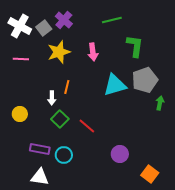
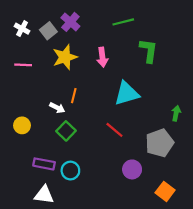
white cross: (20, 26) -> (22, 29), size x0.6
gray pentagon: (145, 80) -> (160, 143), moved
white arrow: (52, 98) -> (57, 108), turned -64
red line: (87, 126) -> (114, 130), moved

